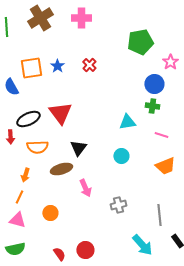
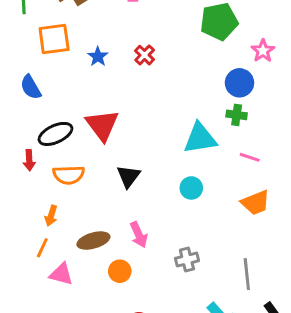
orange square: (31, 68) -> (54, 39), moved
cyan triangle: (127, 122) -> (200, 138), size x1.4
brown ellipse: (61, 169) -> (93, 241), moved
orange circle: (50, 213) -> (120, 271), moved
pink triangle: (17, 220) -> (61, 274), moved

